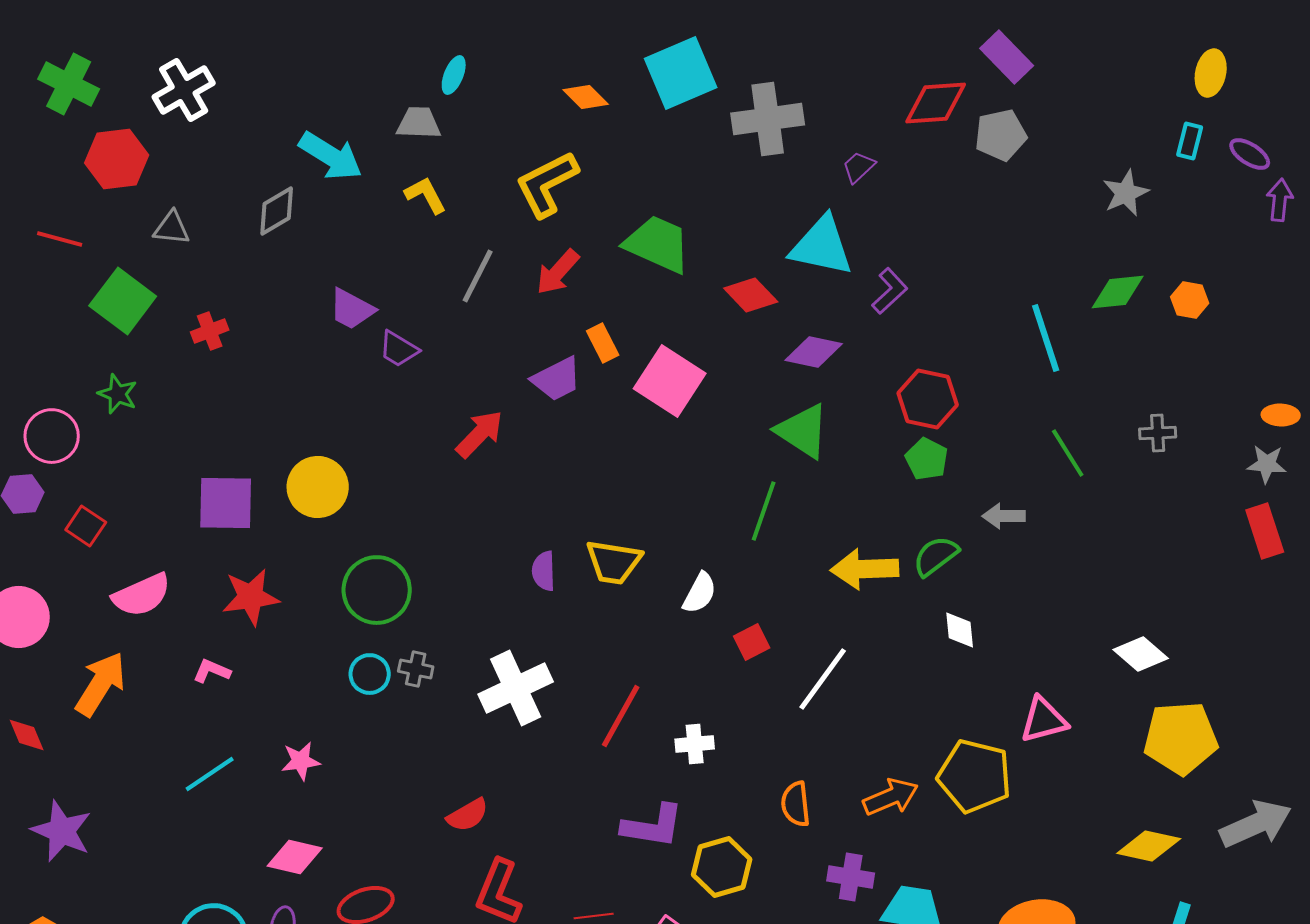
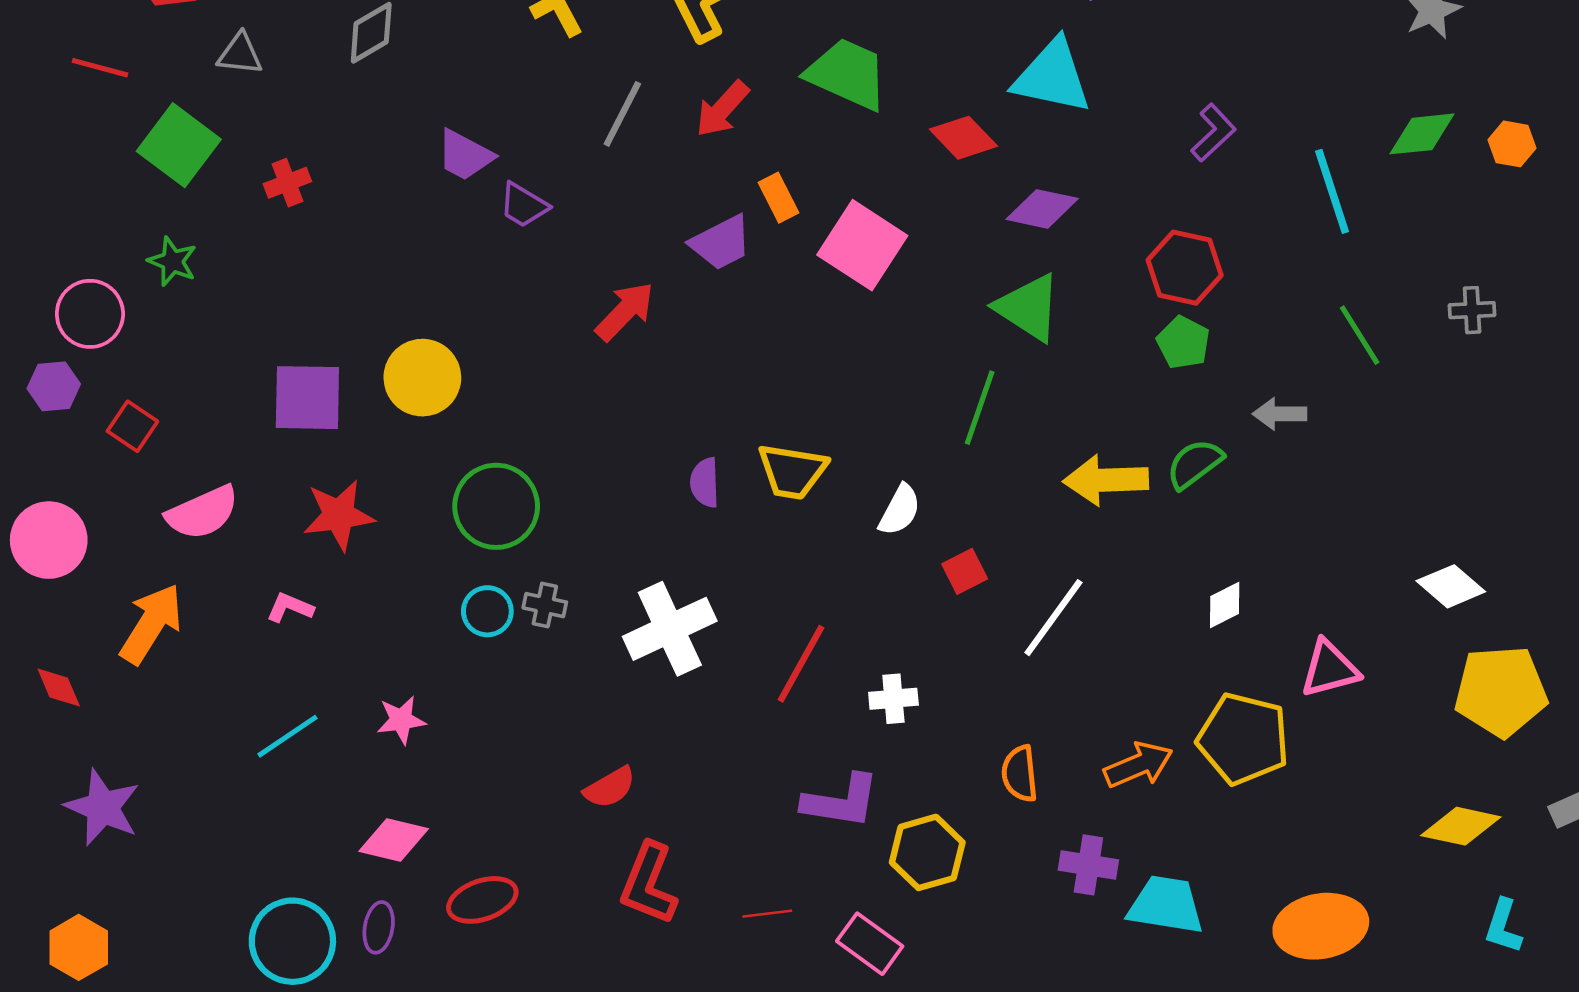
purple L-shape: (890, 291) -> (1213, 133), moved
white diamond: (960, 630) -> (1225, 605), moved, turned 69

